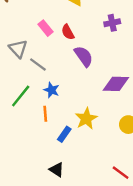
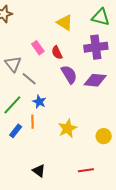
purple cross: (112, 23) -> (96, 47), size x1.6
purple diamond: (116, 84) -> (95, 80), moved
blue rectangle: (64, 134) -> (16, 131), moved
red line: (121, 173) -> (86, 170), moved, turned -49

